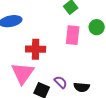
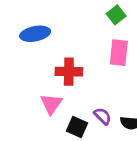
pink triangle: (23, 73) -> (51, 104), size x0.7

